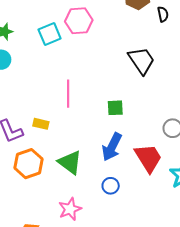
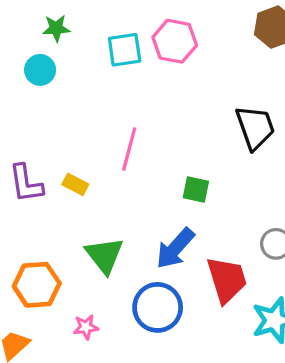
orange hexagon: (29, 164) -> (37, 285), moved
blue circle: (111, 186) -> (158, 307), size x1.8
pink star: (70, 209) -> (86, 327), size x0.7

